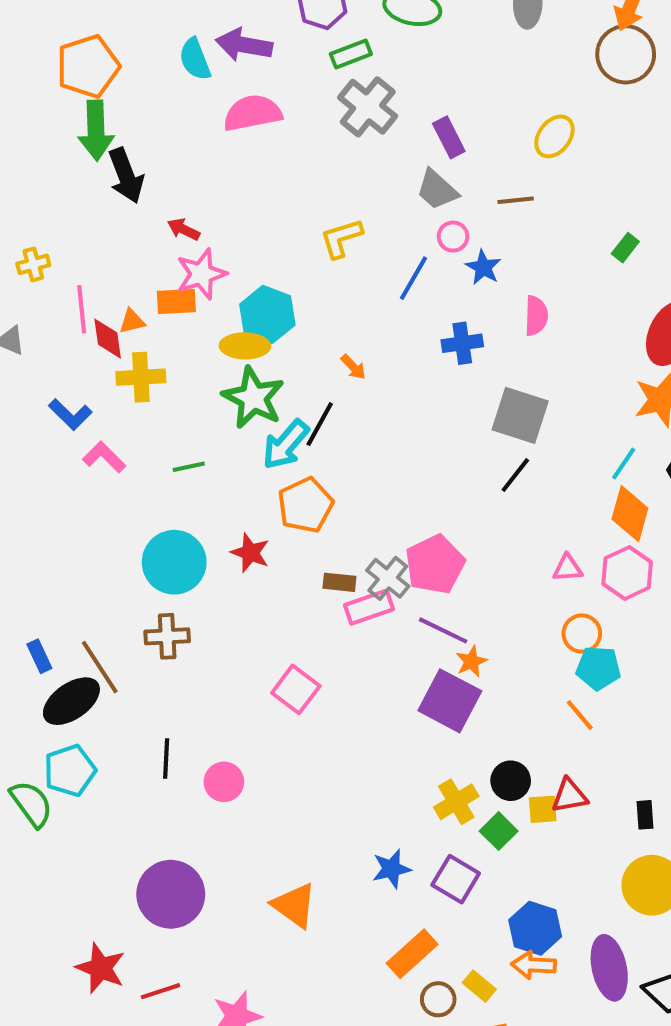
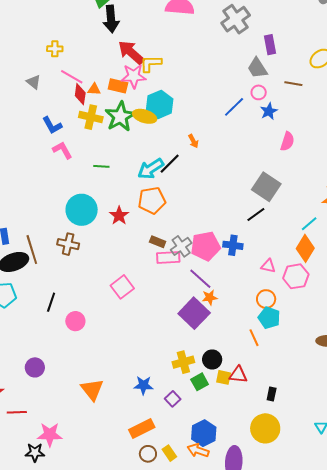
red arrow: (184, 229) -> (131, 52), size x1.8
yellow L-shape: (341, 238) -> (151, 64), moved
pink line: (82, 309) -> (72, 77), turned -70
blue cross: (462, 343) -> (233, 245), moved
green star: (253, 398) -> (120, 117), moved
purple square: (456, 879) -> (173, 399), size x0.7
purple circle: (171, 894) -> (35, 367), size x0.6

